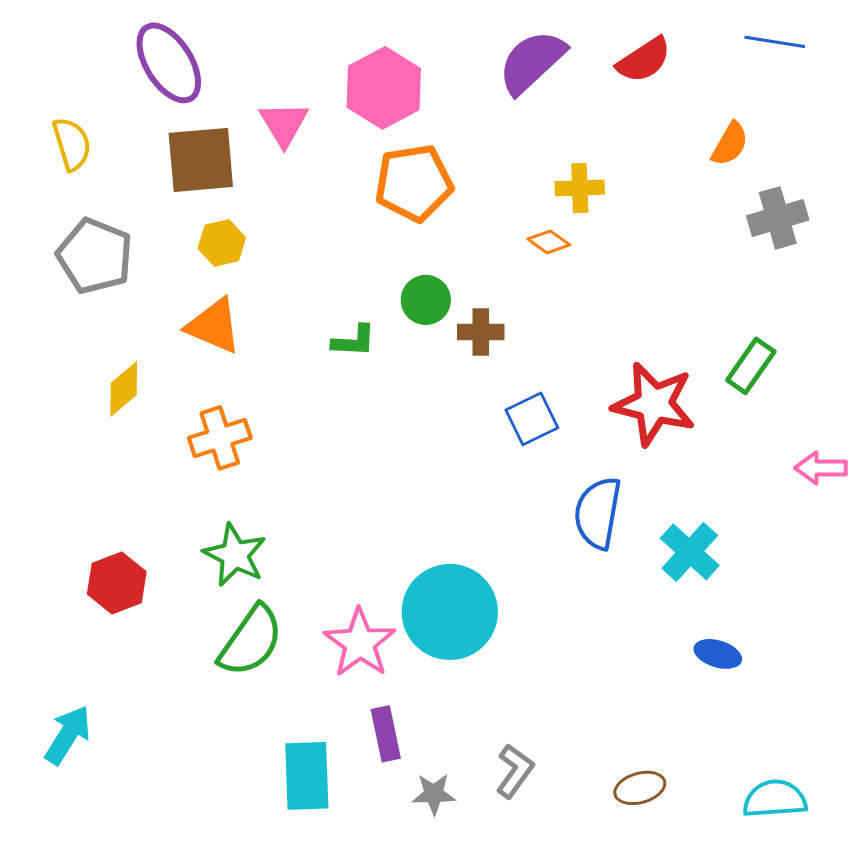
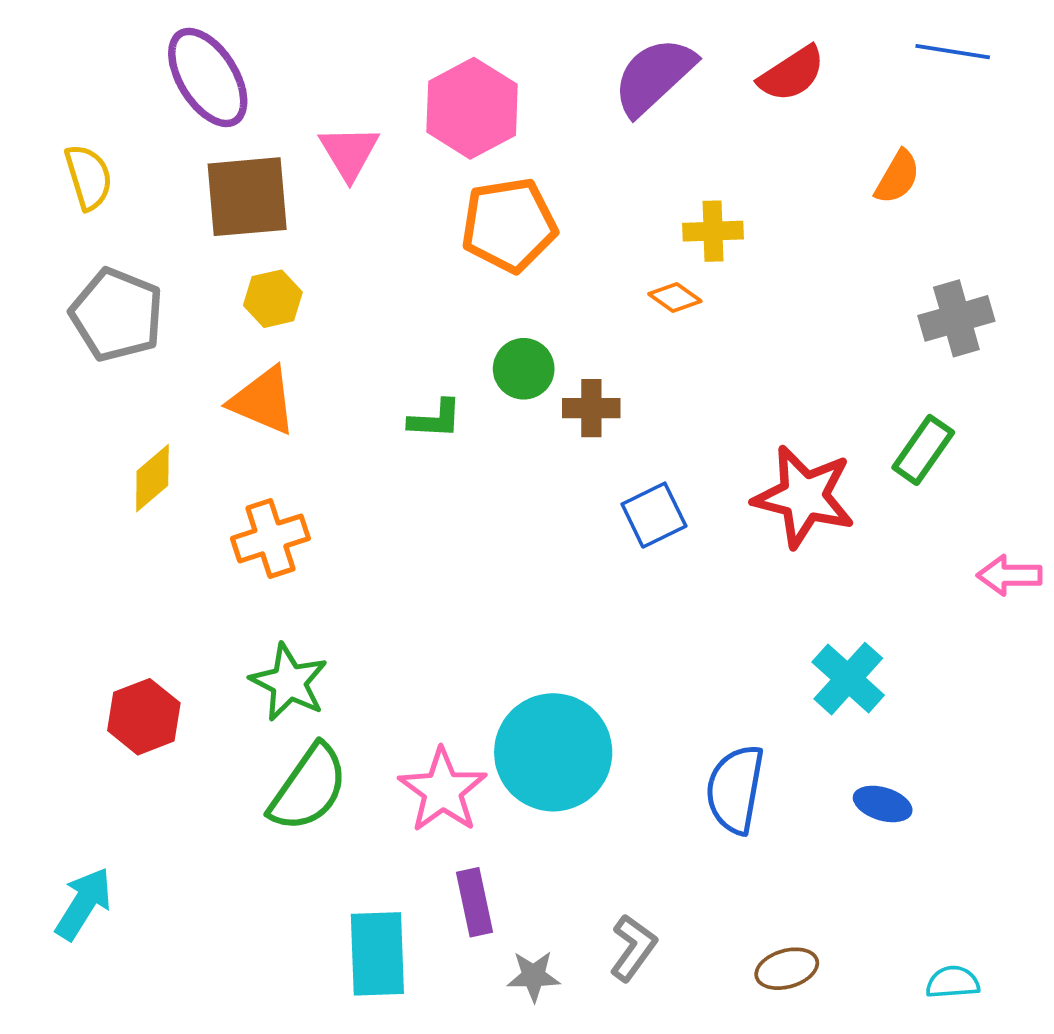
gray cross: (778, 218) -> (956, 318), moved
blue semicircle: (598, 513) -> (735, 789), moved
cyan semicircle: (775, 799) -> (953, 982), size x0.7

